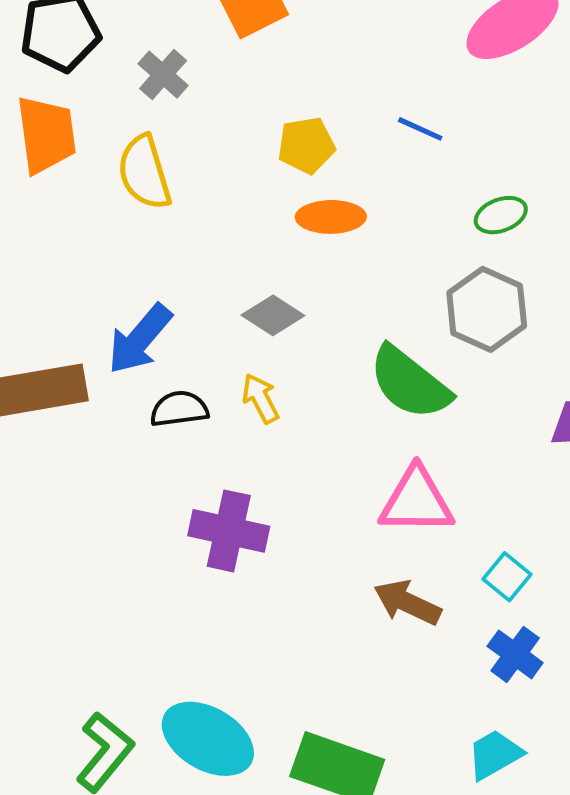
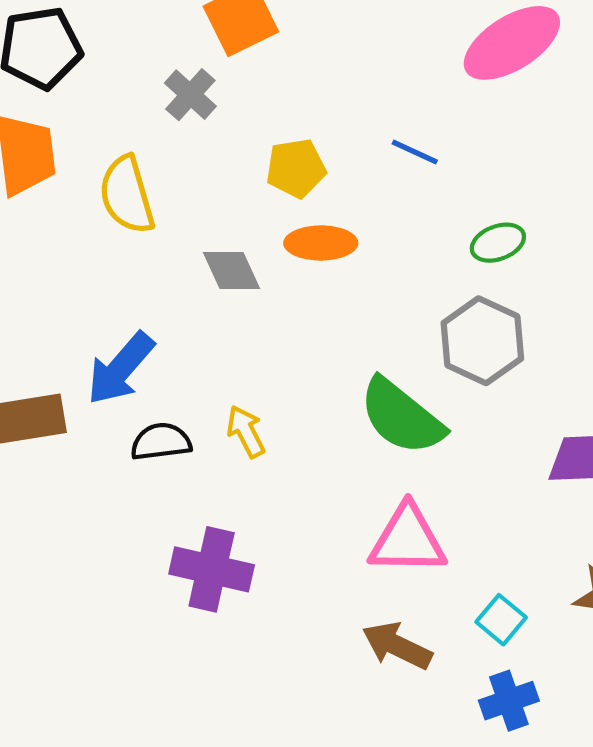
gray cross: (163, 75) -> (190, 95), moved
gray diamond: (273, 315) -> (231, 271), moved, turned 32
blue cross: (515, 654) -> (509, 701), turned 34

